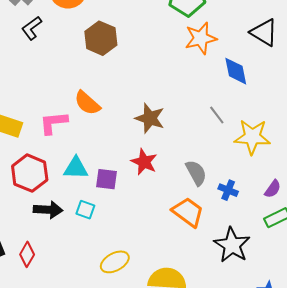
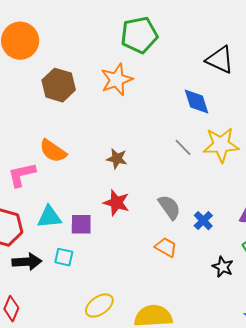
orange star: (201, 38) -> (117, 80), moved
brown star: (150, 118) -> (117, 159), size x0.7
yellow star: (252, 137) -> (221, 145), moved
blue cross: (228, 190) -> (203, 221), turned 30
orange trapezoid: (188, 212) -> (166, 247), size x0.7
black star: (232, 245) -> (223, 267), moved, size x0.6

